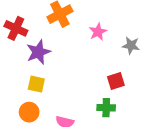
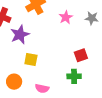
gray star: (131, 45) -> (92, 18), moved
yellow square: (36, 84) -> (31, 59), moved

